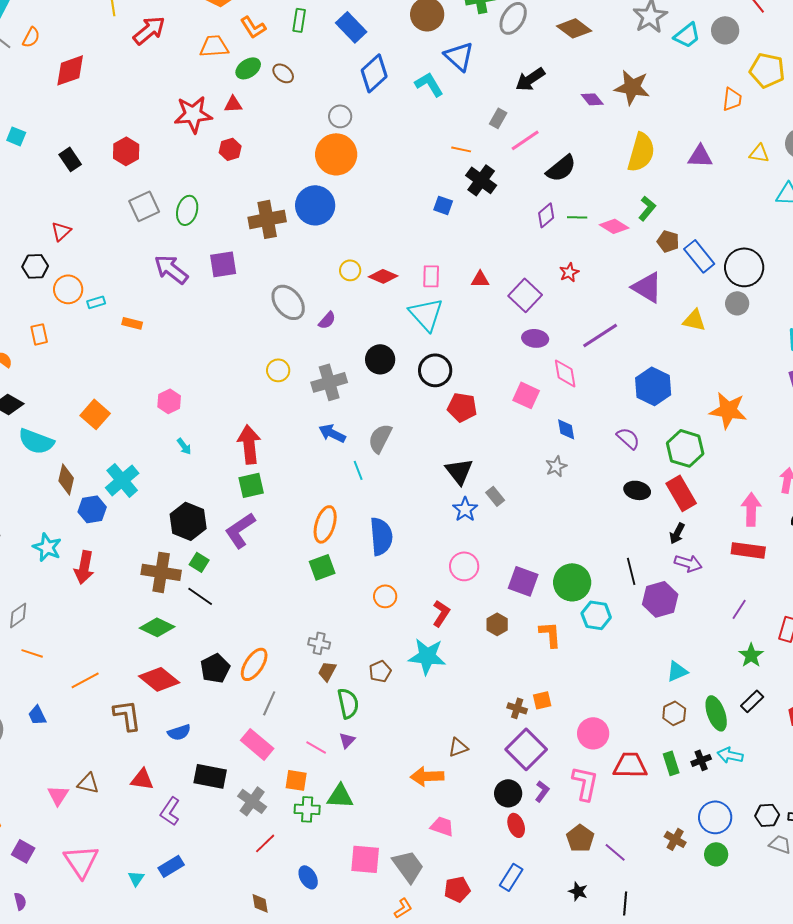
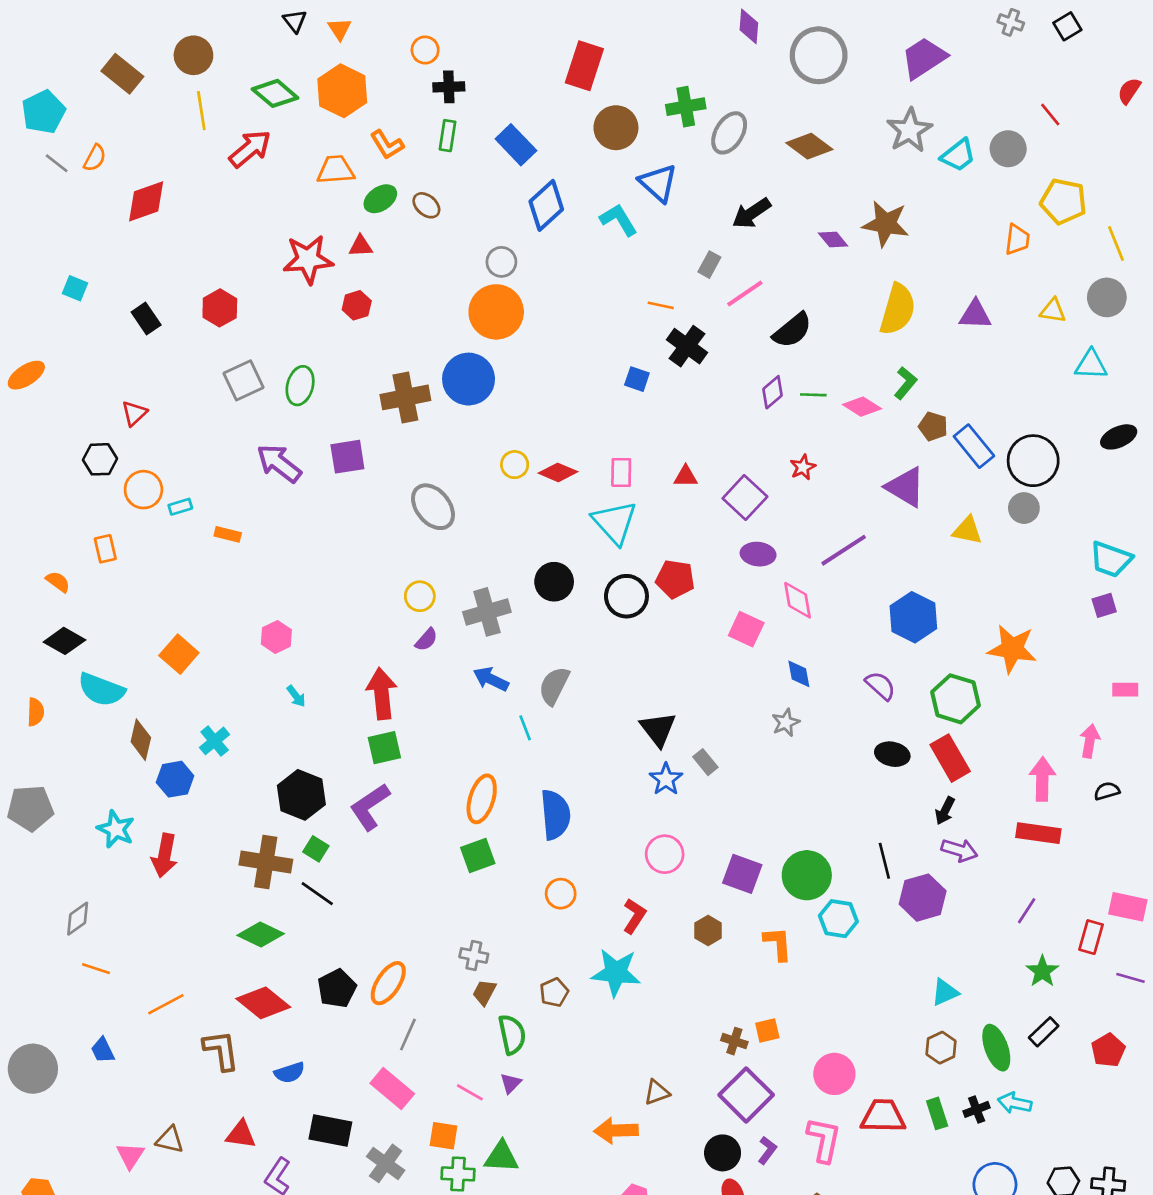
purple semicircle: (327, 320) -> (426, 640), moved
red pentagon: (462, 407) -> (675, 579), moved
cyan cross: (122, 480) -> (215, 741), size x0.7

